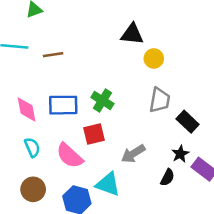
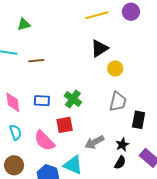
black triangle: (132, 34) -> (99, 48), turned -42
blue rectangle: (63, 105) -> (42, 101), size x0.7
black rectangle: (188, 122) -> (139, 120), turned 54
black star: (180, 154) -> (122, 145), moved

